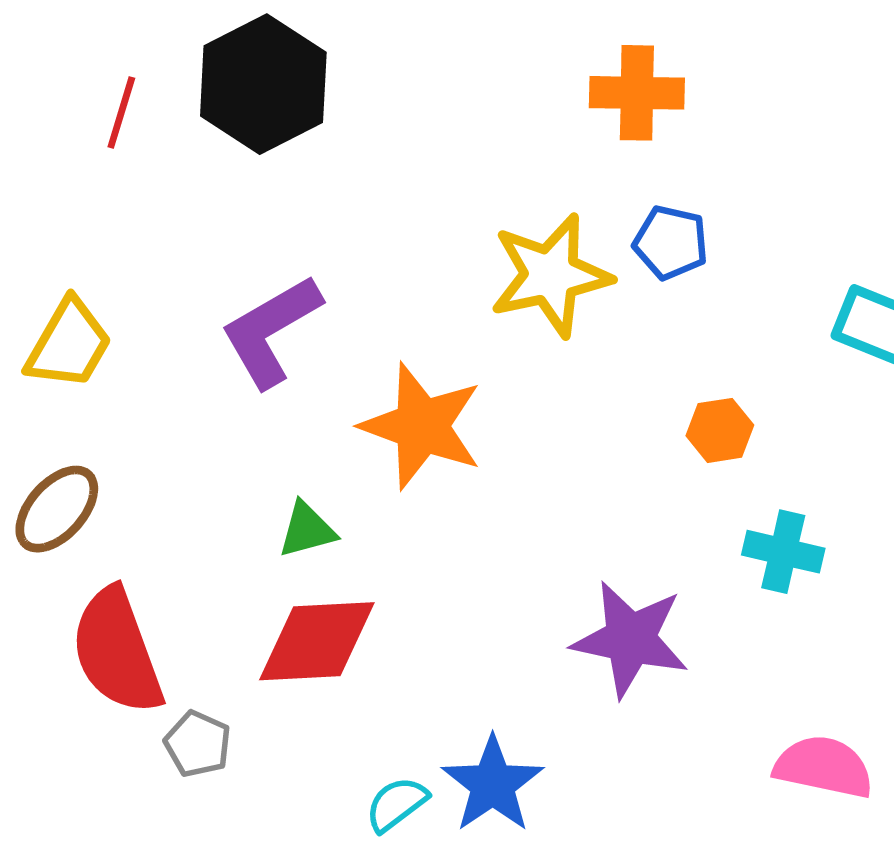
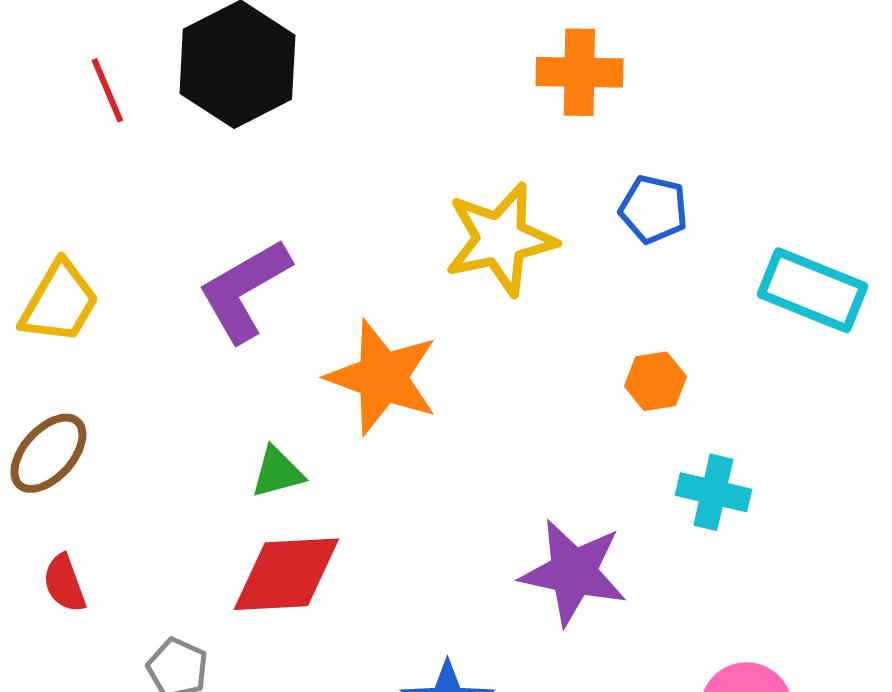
red line: (121, 113) -> (107, 90), turned -40
blue pentagon: (671, 243) -> (653, 209), moved
red semicircle: (117, 651) -> (64, 583), moved, size x0.5

